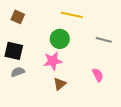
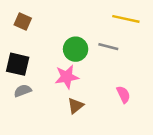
yellow line: (72, 15) -> (126, 19), moved
gray line: (104, 40) -> (108, 47), moved

